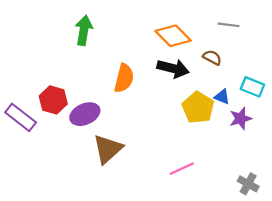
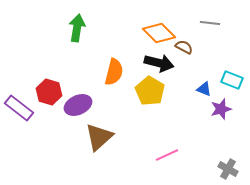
brown semicircle: (212, 58) -> (184, 47), moved
yellow pentagon: (198, 108) -> (150, 91), moved

